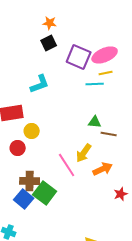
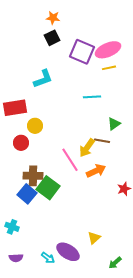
cyan line: (95, 84) -> (92, 97), moved
green triangle: (95, 122) -> (114, 124), moved, turned -40
brown line: (109, 134) -> (102, 141), moved
orange arrow: (103, 169) -> (96, 171), moved

